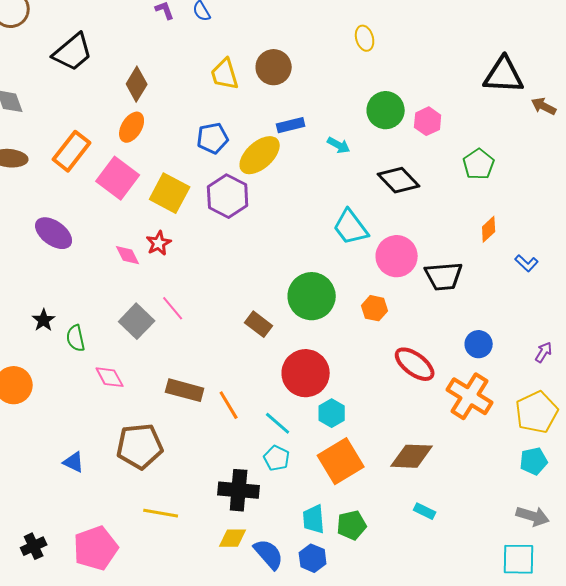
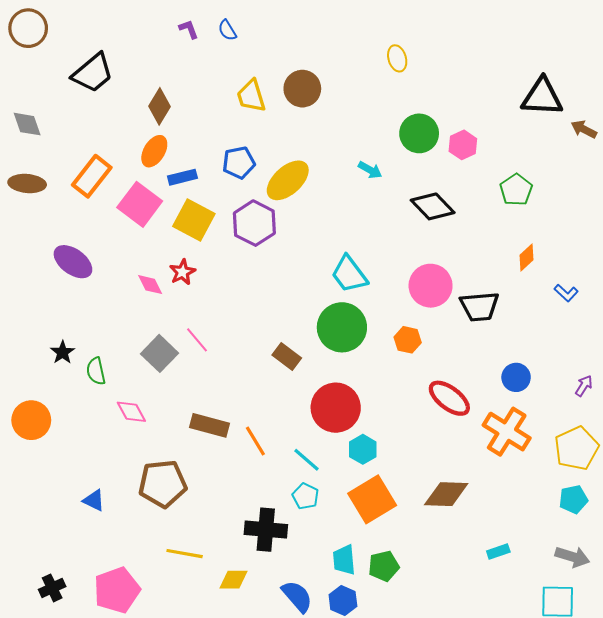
blue rectangle: (291, 125) -> (182, 177), moved
cyan trapezoid: (351, 227) -> (349, 274), moved
cyan rectangle: (425, 511) -> (498, 551), moved, turned -45
yellow diamond: (233, 538) -> (234, 580), moved

